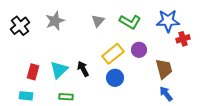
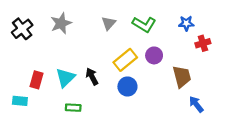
blue star: (168, 21) -> (186, 23), size x0.6
blue arrow: (166, 94) -> (196, 104), moved
cyan rectangle: (26, 96) -> (20, 101), moved

